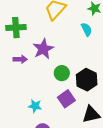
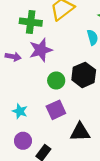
green cross: (16, 28) -> (31, 22), moved
black hexagon: (87, 80) -> (84, 75), moved

